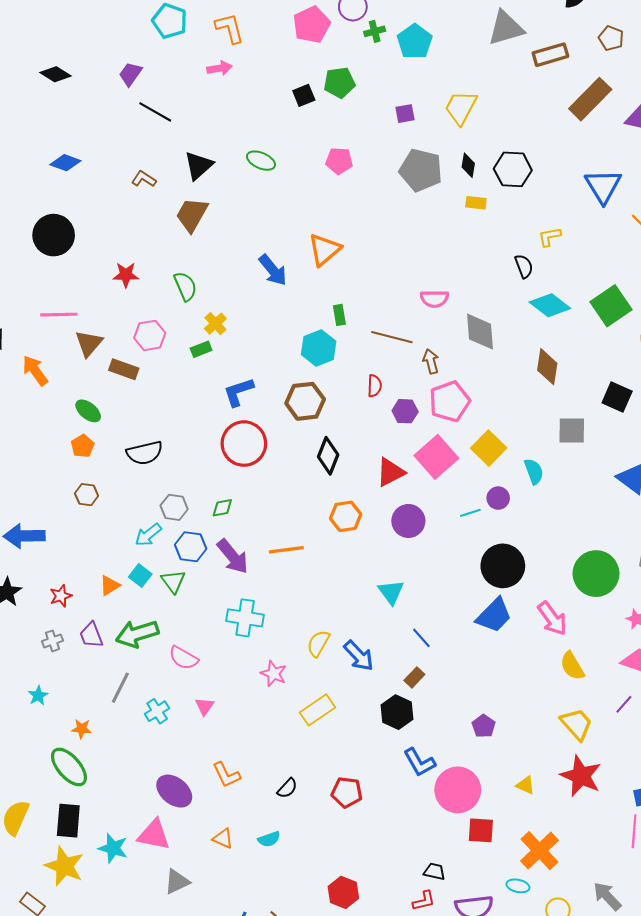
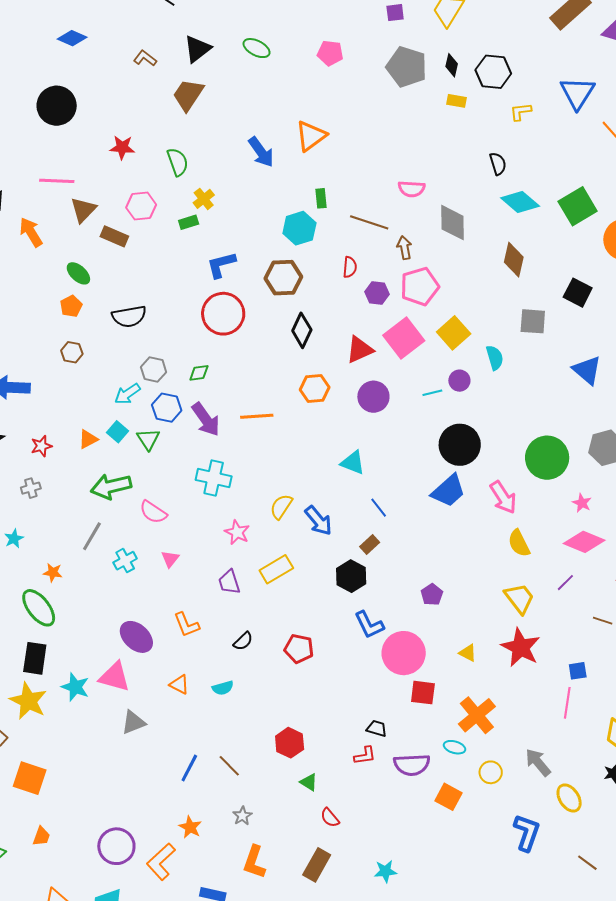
yellow L-shape: (549, 237) -> (521, 112), moved
cyan triangle: (391, 592) -> (353, 463), turned -36
purple trapezoid: (91, 635) -> (229, 582), moved

